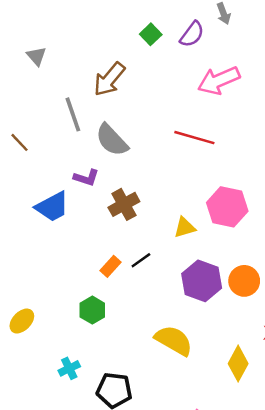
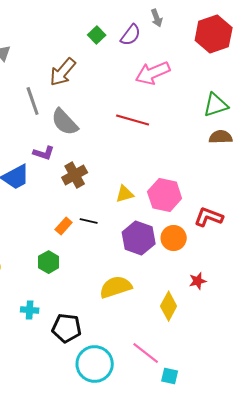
pink hexagon: (227, 207) -> (165, 195), moved
black line: (141, 260) -> (89, 221), turned 48
yellow semicircle: (174, 340) -> (116, 287), turned -48
cyan cross: (69, 368) -> (30, 310), turned 30

